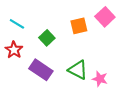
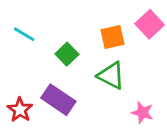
red star: (14, 50) -> (20, 110), moved
green triangle: (78, 70) -> (111, 75), moved

